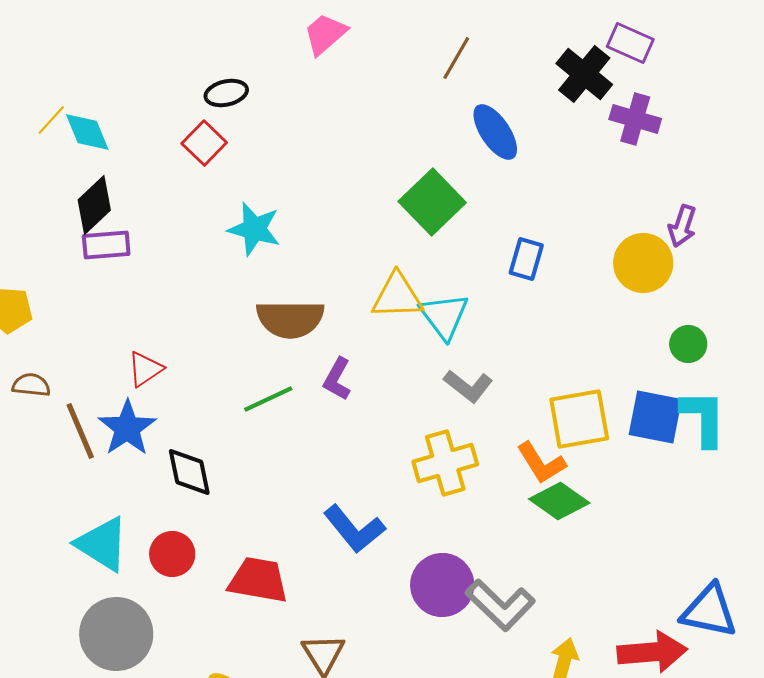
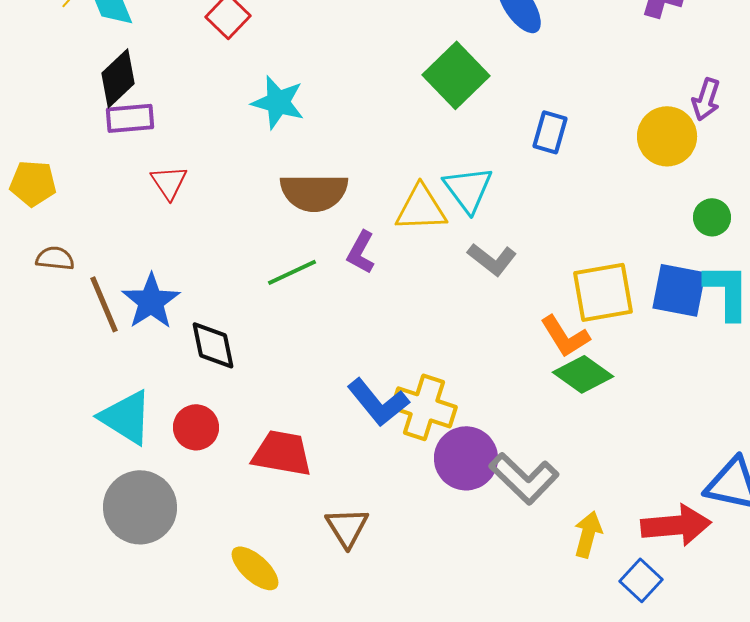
yellow triangle: (397, 296) -> (421, 208), moved
red triangle: (145, 369) -> (169, 182), moved, turned -30
yellow cross: (445, 463) -> (424, 407), moved, turned 34

